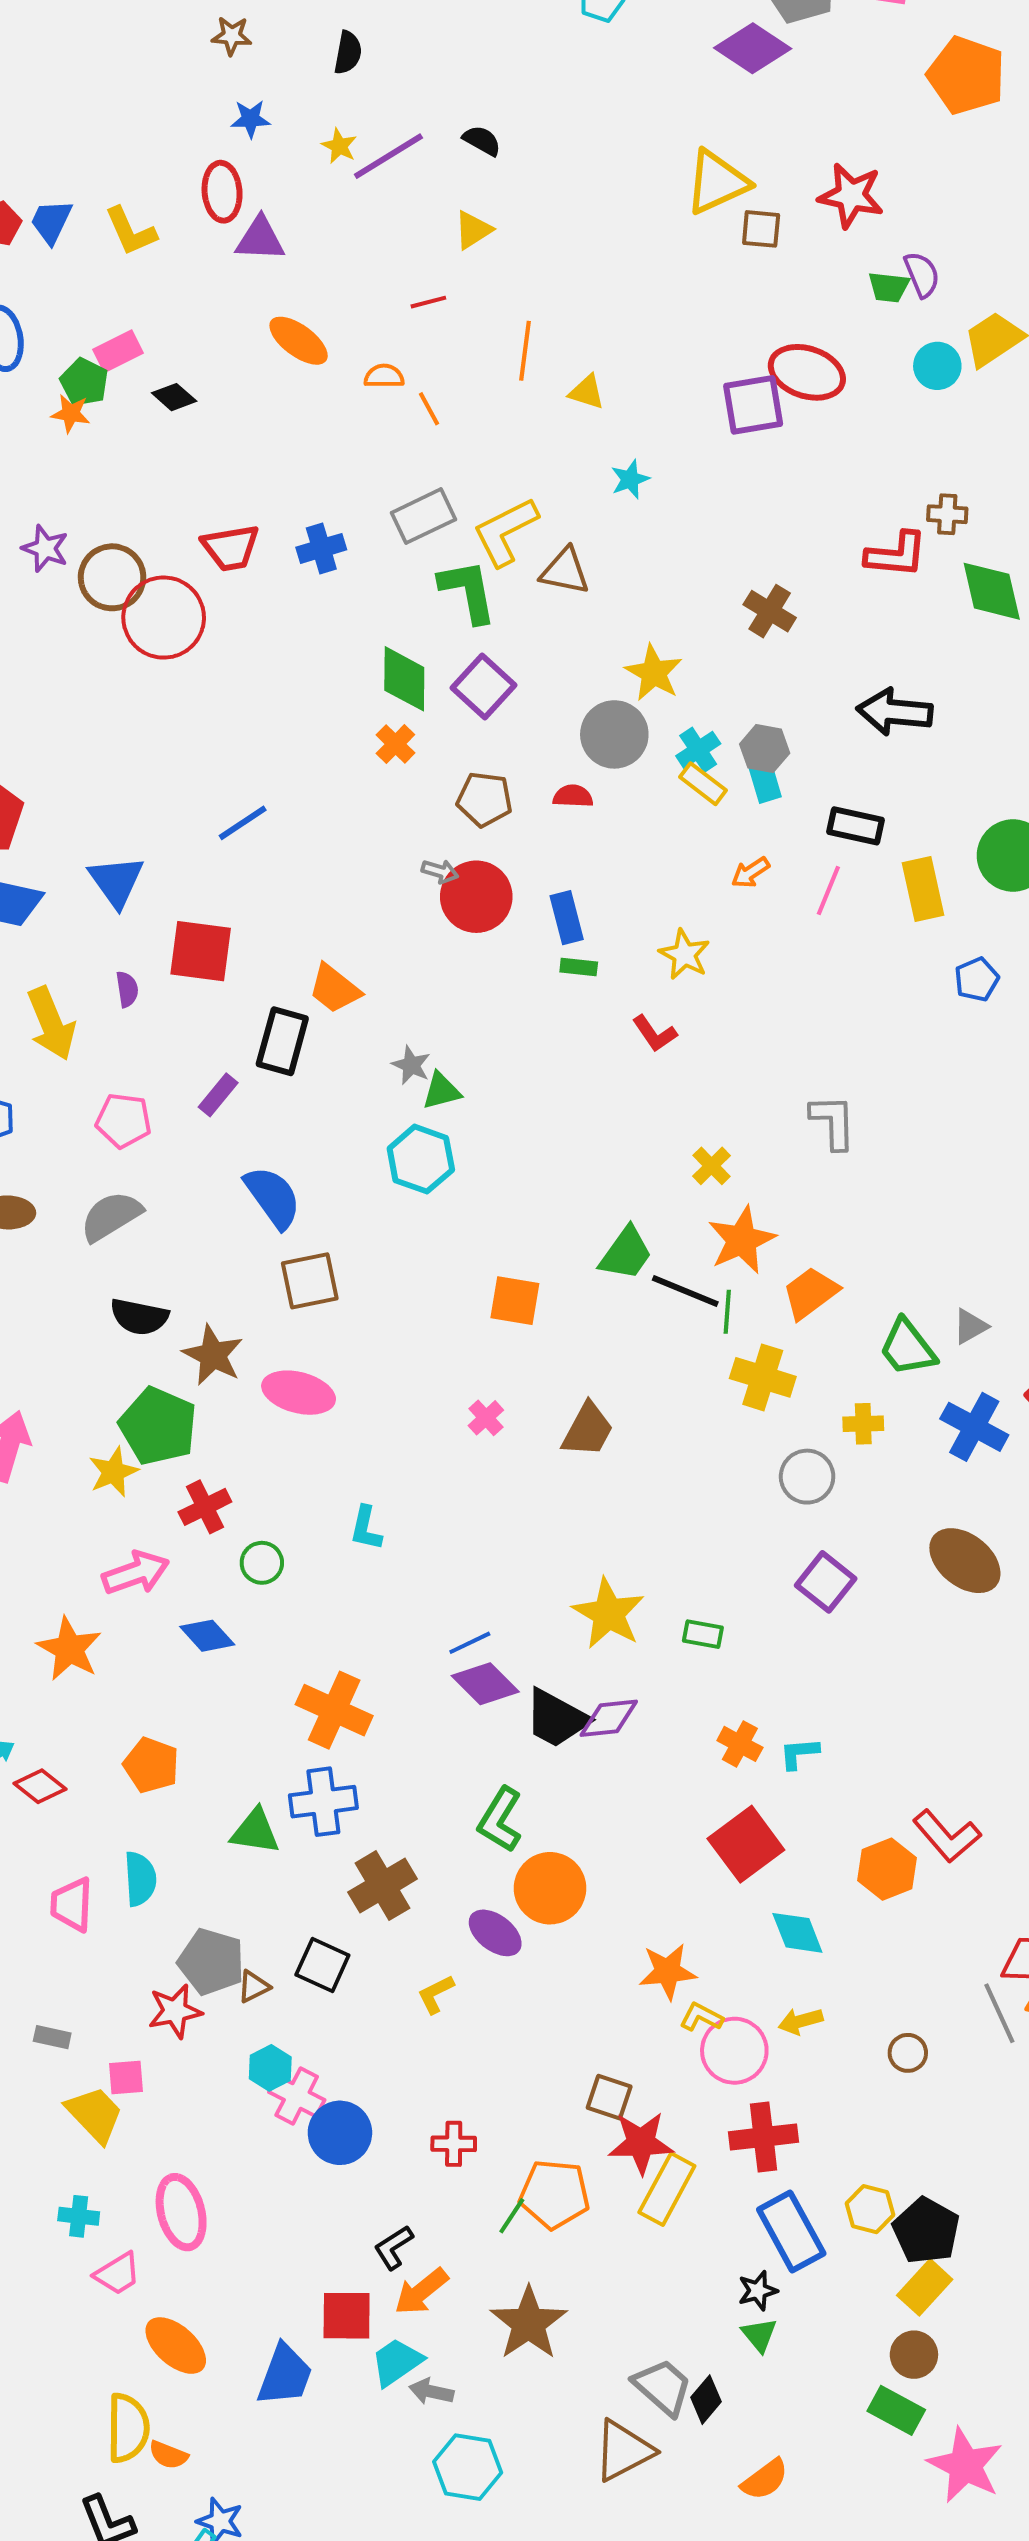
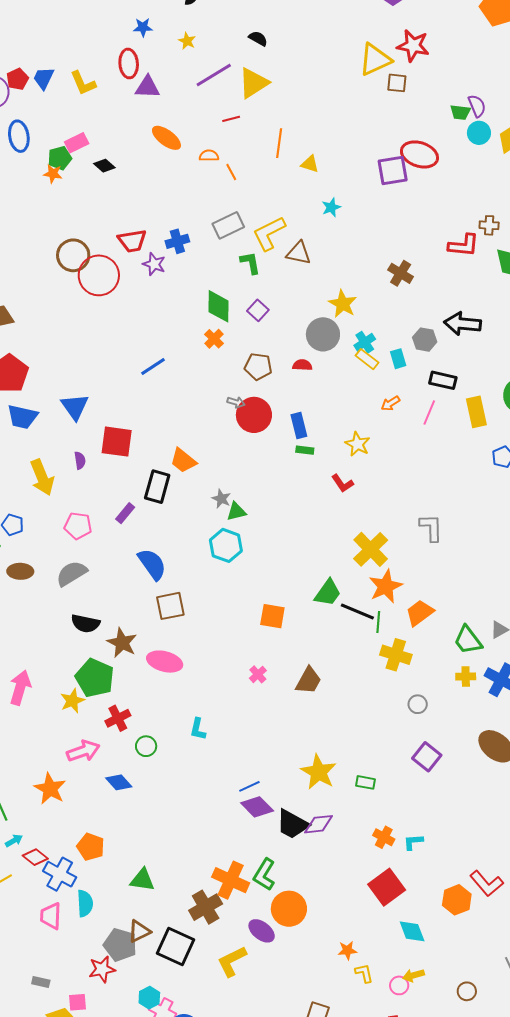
purple line: (388, 156) -> (214, 75), moved
red star: (851, 195) -> (413, 46), moved
yellow triangle: (473, 230) -> (253, 83), size x1.6
cyan circle: (937, 366) -> (479, 133), moved
green pentagon: (84, 382) -> (60, 158), turned 30
purple star: (45, 548) -> (154, 264), moved
green L-shape: (468, 591) -> (250, 263), size x0.7
purple square: (484, 687) -> (258, 310), size x0.7
gray hexagon: (765, 749) -> (425, 340), moved
blue line: (243, 823) -> (153, 367), moved
yellow cross: (712, 1166) -> (371, 549), size x1.8
yellow cross: (863, 1424) -> (466, 676), moved
gray circle: (807, 1477) -> (418, 704), size x0.7
orange cross: (334, 1710) -> (231, 880), moved
blue cross: (323, 1802) -> (60, 874), moved, turned 36
black square: (322, 1965) -> (176, 947), size x1.4
orange star: (668, 1971) -> (347, 950), size x0.7
brown triangle: (254, 1987) -> (139, 931), moved, size x1.4
yellow L-shape: (436, 1994) -> (232, 961), size x1.6
yellow L-shape: (701, 2017) -> (364, 973), turned 50
pink circle: (734, 2051) -> (399, 985), moved, size x0.6

